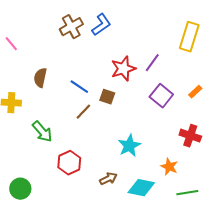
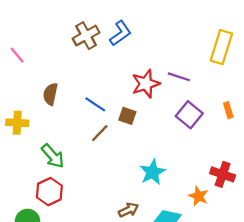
purple line: (152, 63) -> (179, 77), turned 72
orange rectangle: (195, 92) -> (228, 110), turned -64
red cross: (190, 136) -> (223, 174), moved
red hexagon: (69, 163) -> (49, 192), moved

